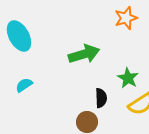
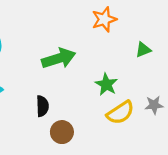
black semicircle: (101, 98) -> (42, 106), moved

